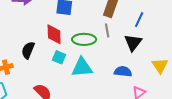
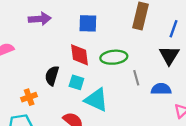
gray line: (107, 30) -> (136, 78), moved
cyan square: (59, 57) -> (76, 82), moved
cyan triangle: (82, 67) -> (96, 100), moved, turned 35

